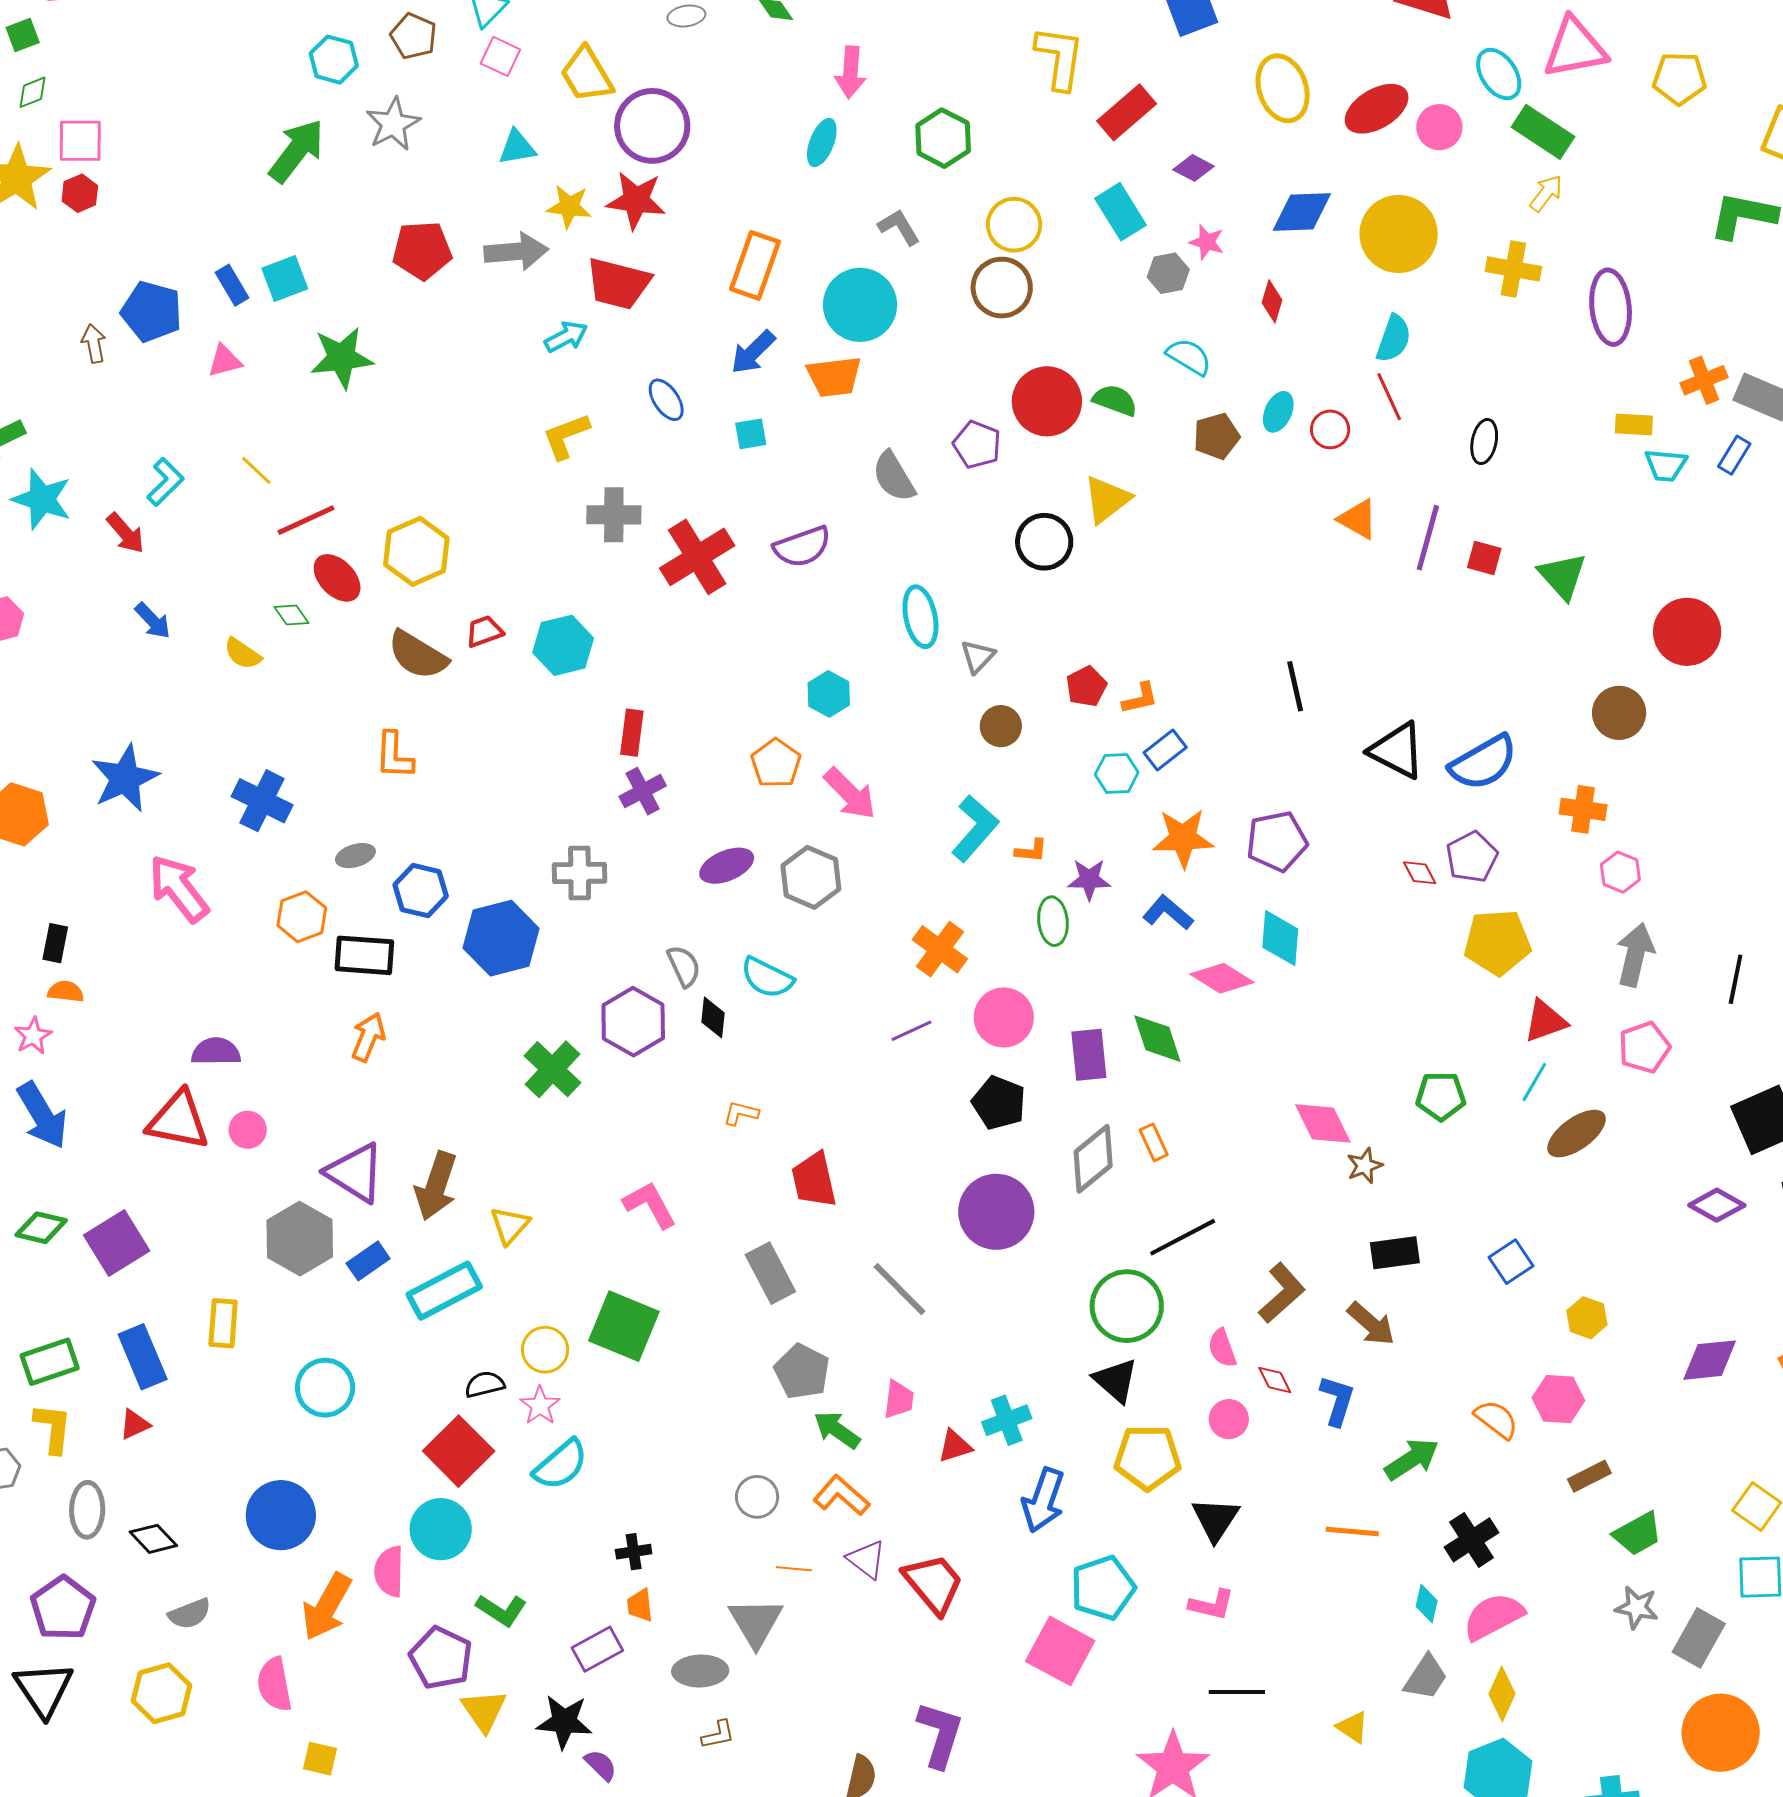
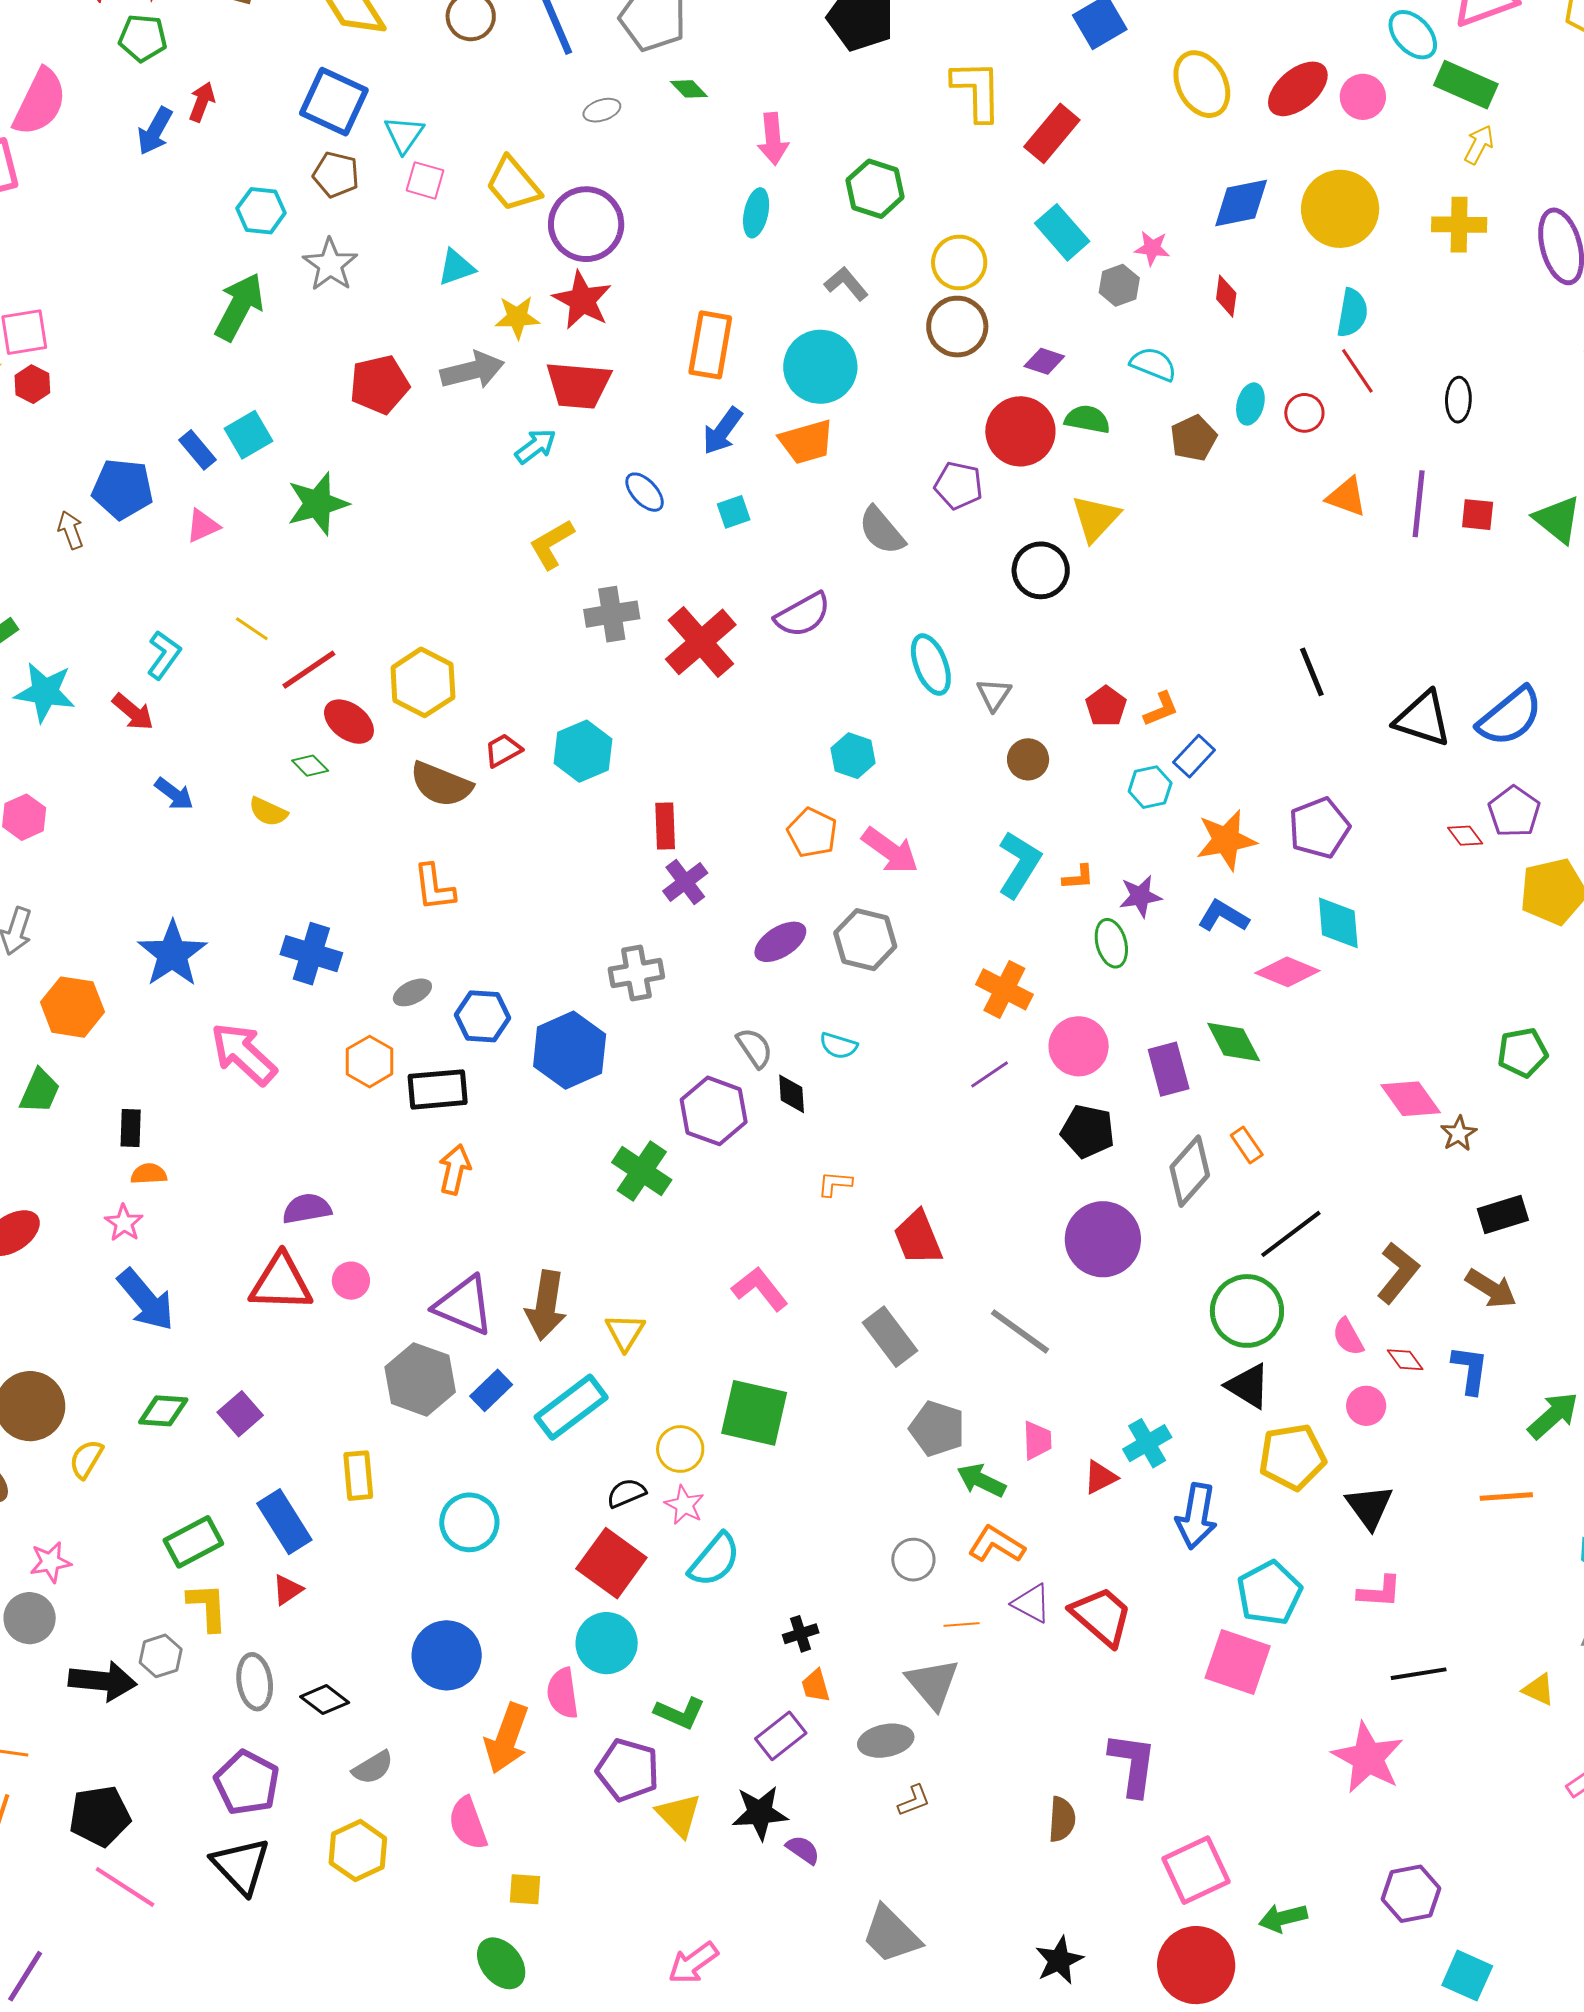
purple diamond: (1194, 168) -> (1044, 361), moved
red star: (636, 200) -> (582, 300), turned 30
cyan semicircle: (767, 978) -> (839, 1046), size x0.7
purple square: (117, 1243) -> (240, 1414), size x0.7

